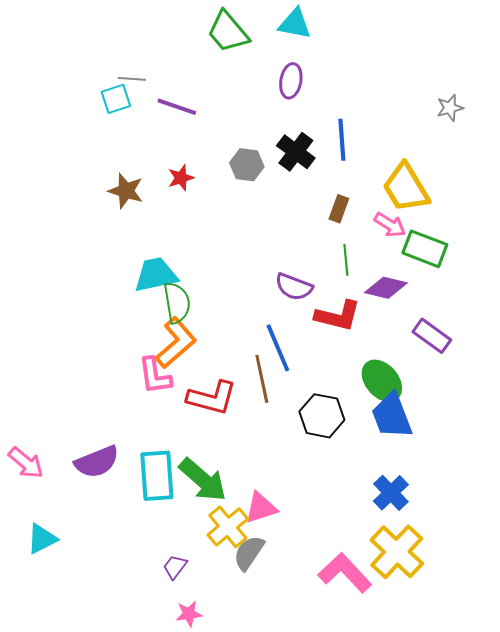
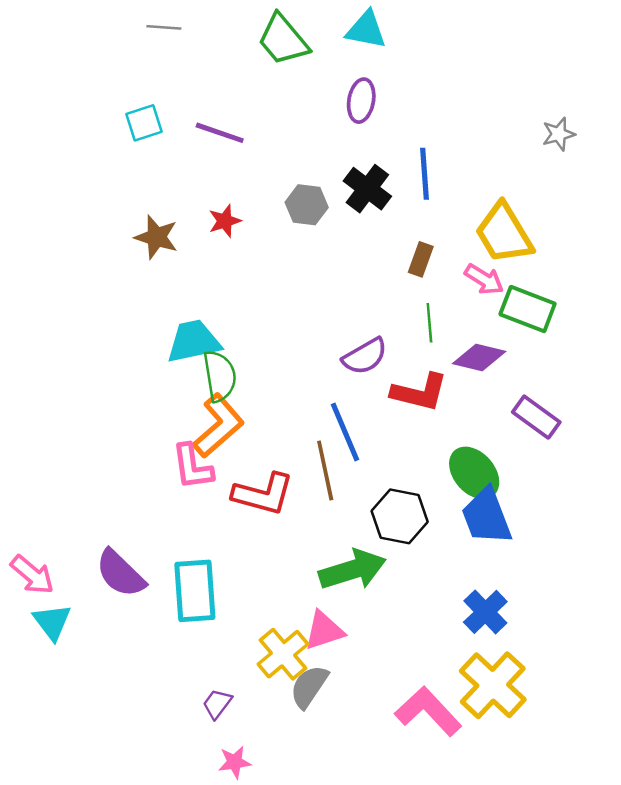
gray line: (132, 79) -> (164, 27), moved
purple semicircle: (294, 287) -> (365, 356), turned -51
purple semicircle: (97, 462) -> (120, 573), turned 66
green arrow: (203, 480) -> (353, 570), moved, turned -58
cyan triangle: (42, 539) -> (52, 622), moved, turned -40

